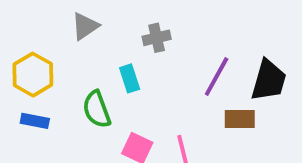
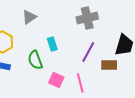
gray cross: (157, 38) -> (87, 18), moved, size x1.5
purple line: (217, 76) -> (88, 52), moved

